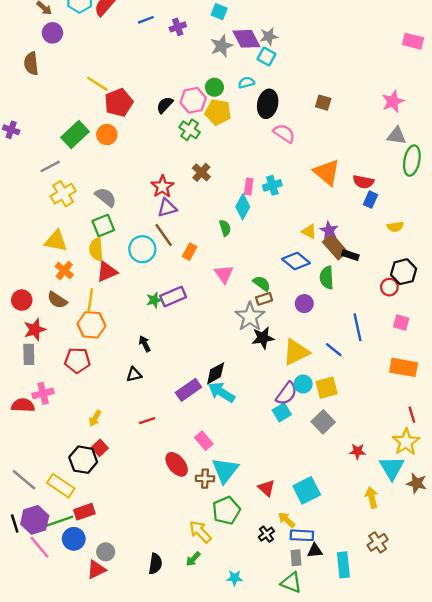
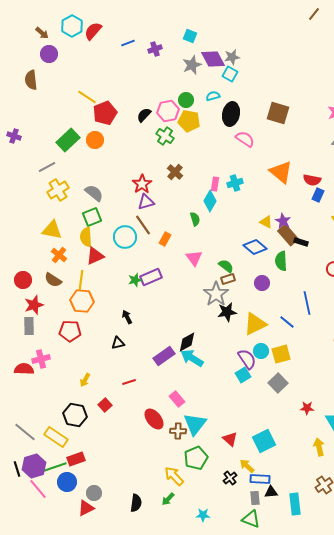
brown square: (323, 103) -> (278, 113), size x1.6
purple semicircle: (287, 393) -> (247, 359), turned -70
red square: (100, 448) -> (105, 405), moved

